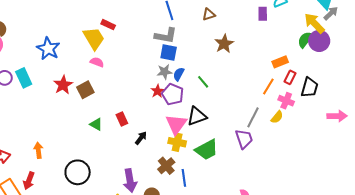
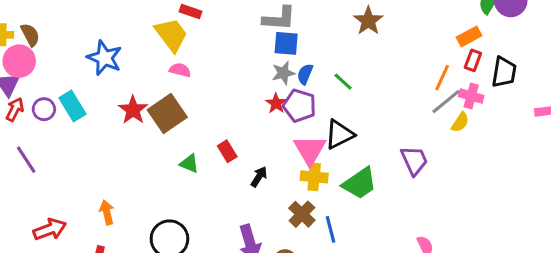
orange rectangle: (280, 62) -> (469, 36), moved
brown square: (85, 90) -> (167, 114), size x1.4
gray line: (253, 117) -> (446, 102), moved, turned 30

